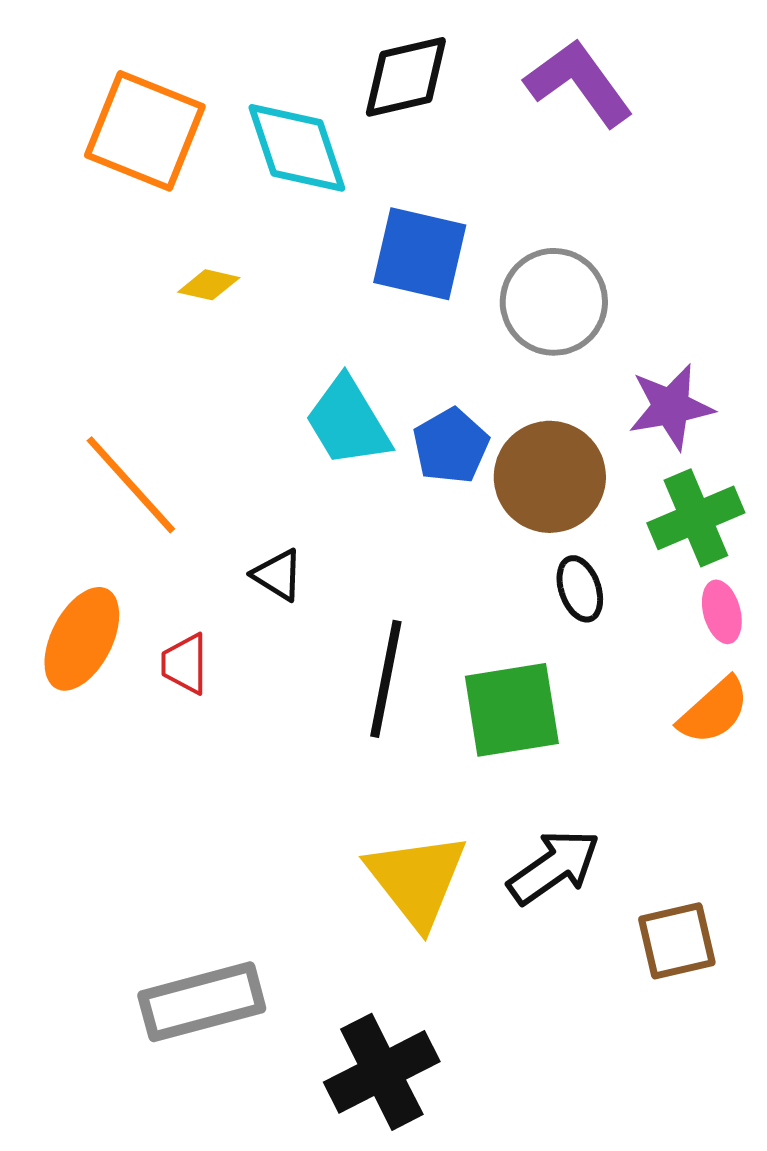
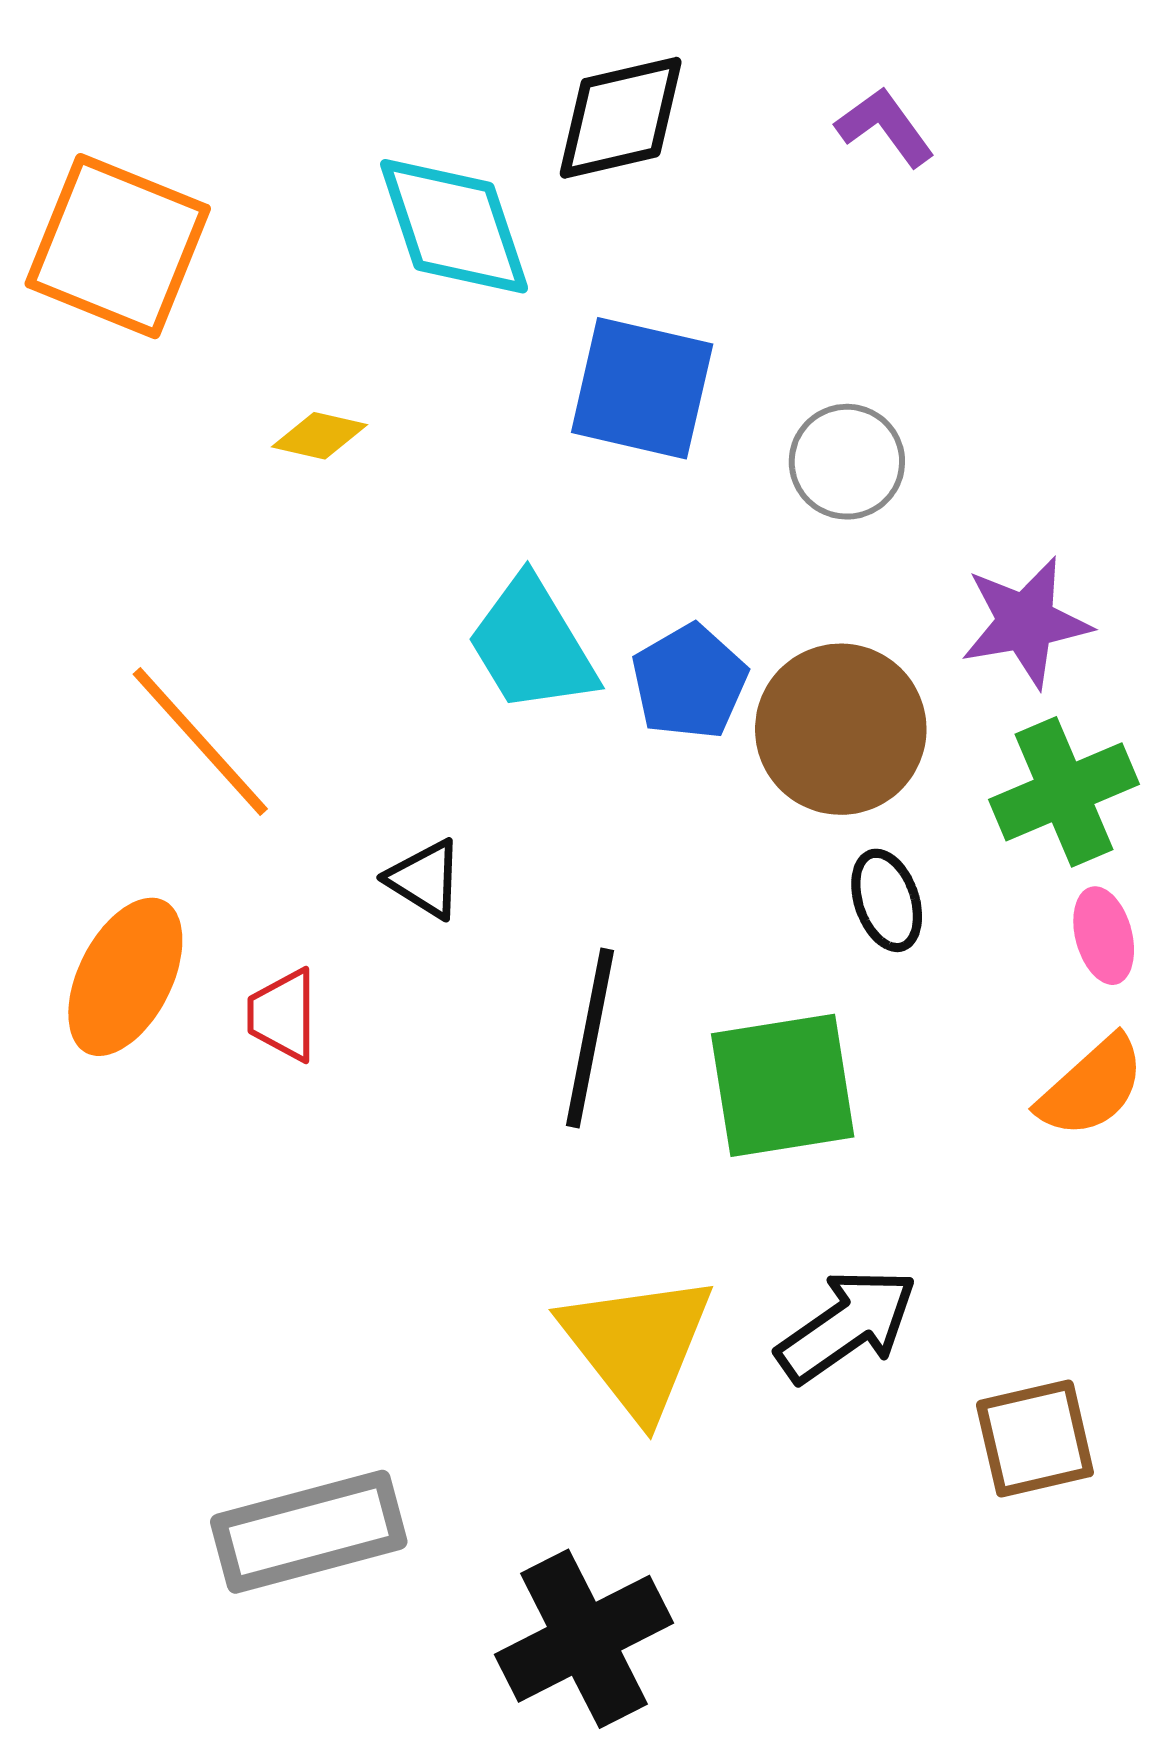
purple L-shape: (579, 83) -> (885, 127), size x0.6
orange square: (145, 131) -> (118, 246), moved
gray circle: (554, 302) -> (847, 462), size x0.7

